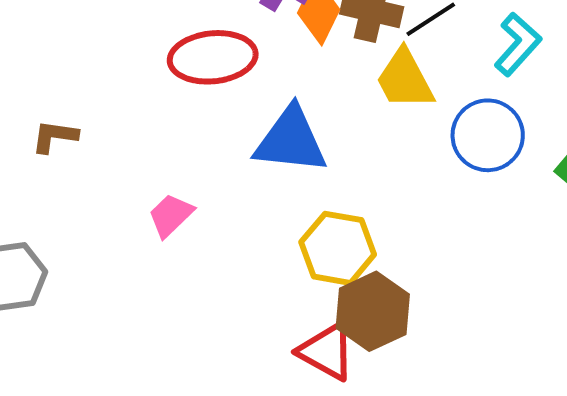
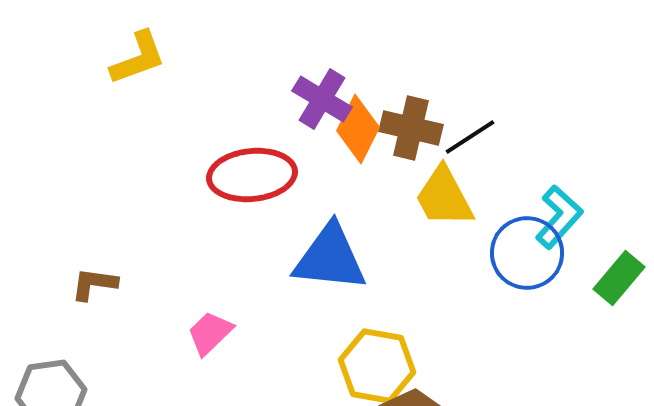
cyan L-shape: (518, 44) -> (559, 217), moved
brown L-shape: (55, 136) -> (94, 284), moved

